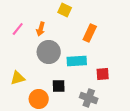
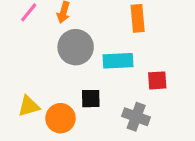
orange rectangle: (90, 33) -> (138, 18), turned -30
yellow triangle: (18, 78) -> (29, 106), moved

